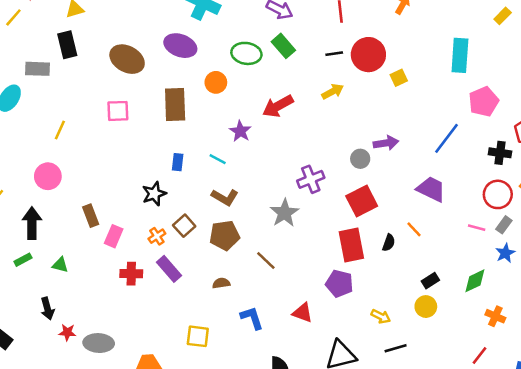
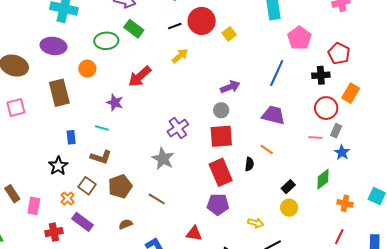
gray circle: (360, 159) -> (221, 110), moved
brown L-shape: (225, 197) -> (101, 157), moved
red square: (362, 201) -> (221, 136), turned 35

